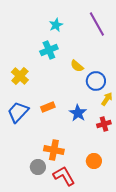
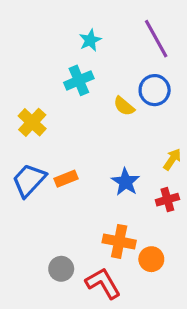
blue circle: (96, 81) -> (155, 90), moved
orange rectangle: (48, 107) -> (66, 179), moved
orange cross: (54, 150) -> (119, 241), moved

